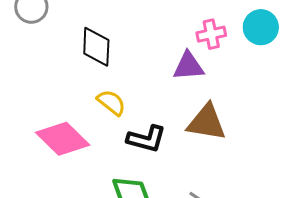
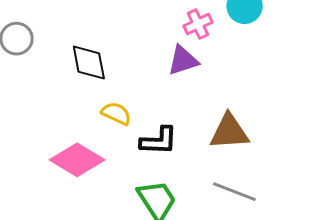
brown triangle: (207, 122) -> (229, 132), moved

